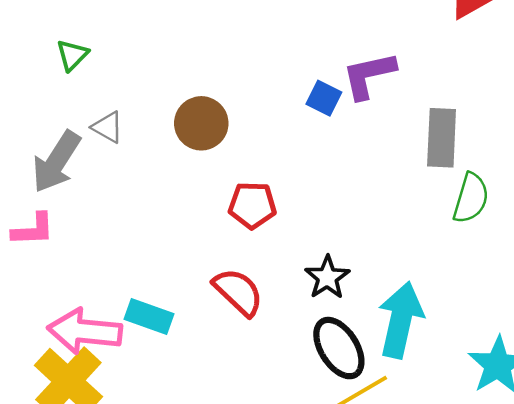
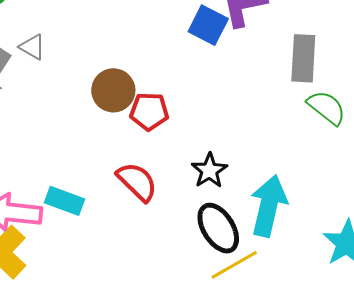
blue square: (324, 98) -> (208, 25), size x1.4
brown circle: (201, 123) -> (113, 90), moved
green semicircle: (471, 198) -> (327, 108), turned -69

